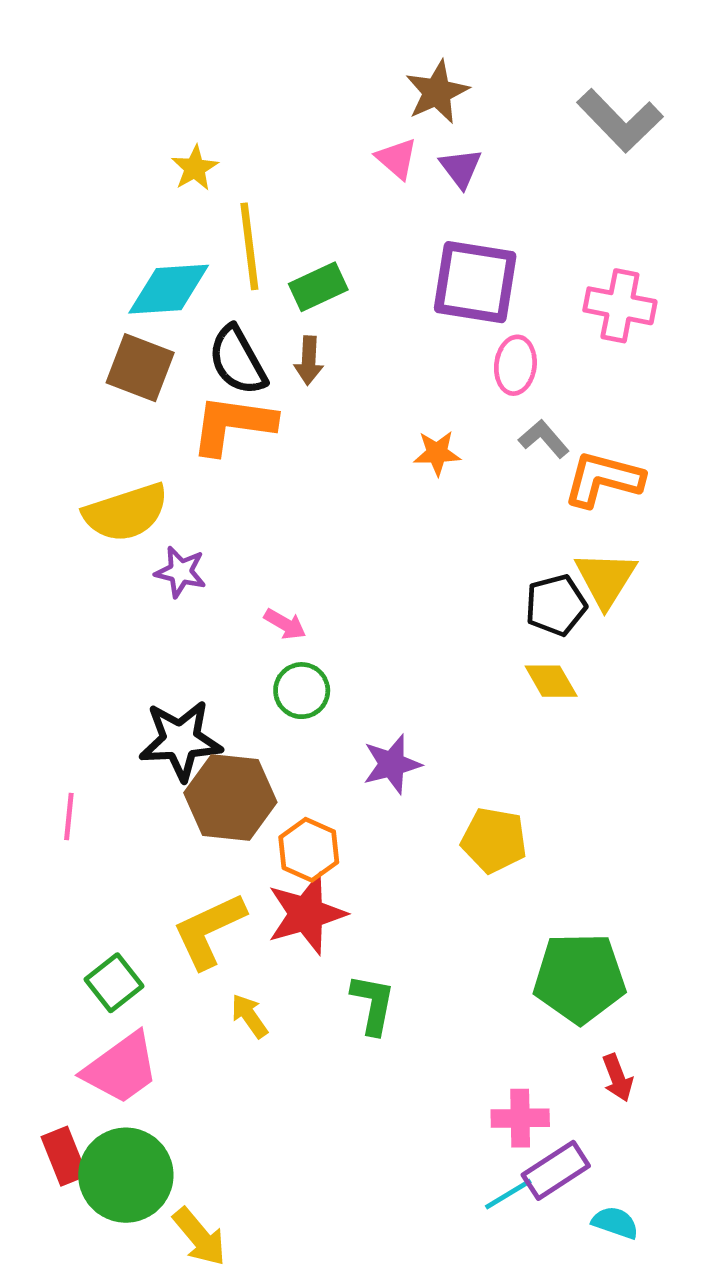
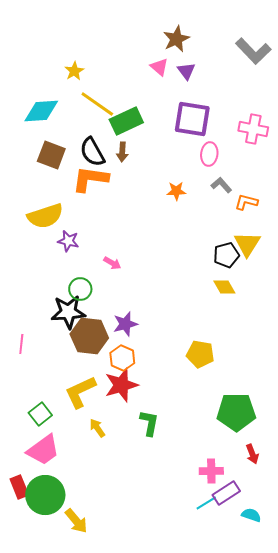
yellow line: (249, 246) -> (97, 104), turned -48
green rectangle: (318, 287) -> (126, 121), size x1.4
cyan diamond: (169, 289) -> (41, 111), moved
orange L-shape: (603, 479) -> (246, 202), size x0.7
green circle: (302, 691) -> (80, 289), moved
purple star: (392, 764) -> (125, 324), moved

